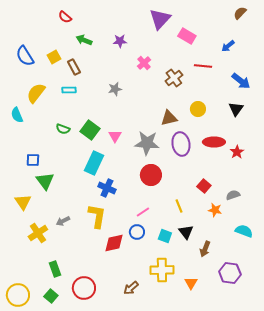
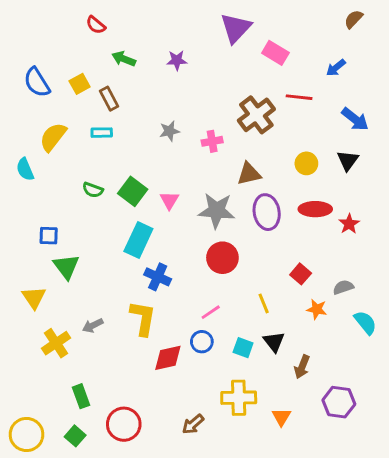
pink cross: (144, 63) -> (212, 141), moved, turned 32
brown cross: (174, 78) -> (256, 115), size x1.4
yellow circle: (198, 109) -> (306, 163), moved
cyan semicircle: (244, 231) -> (365, 323), moved, turned 30

